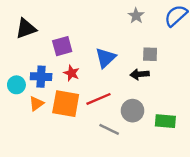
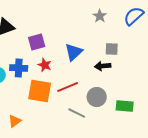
orange triangle: (36, 104) -> (15, 121), moved

